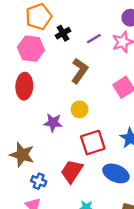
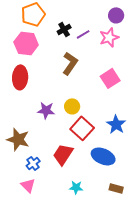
black cross: (63, 33) -> (64, 29), moved
yellow circle: (80, 109) -> (72, 106), moved
red square: (93, 142) -> (82, 128), turned -30
blue cross: (39, 181) -> (33, 163), turned 32

